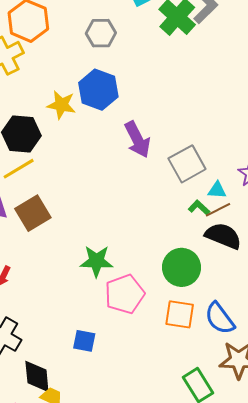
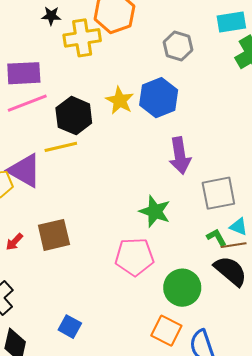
brown square: (33, 213) -> (54, 235), moved
green star: (96, 261) -> (155, 211), moved
pink pentagon: (125, 294) -> (134, 257), moved

